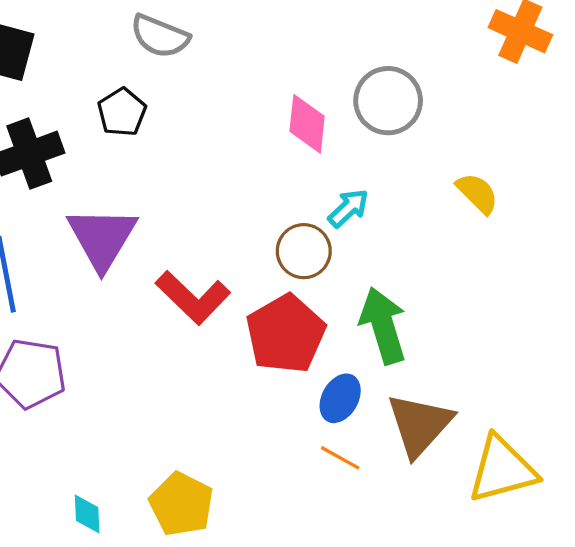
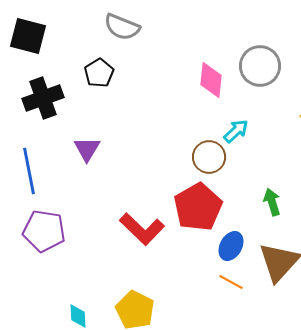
purple triangle: (102, 238) -> (87, 149), size x0.6
red L-shape: (193, 297) -> (142, 229), moved
green arrow: (383, 326) -> (272, 202), moved, size x0.6

